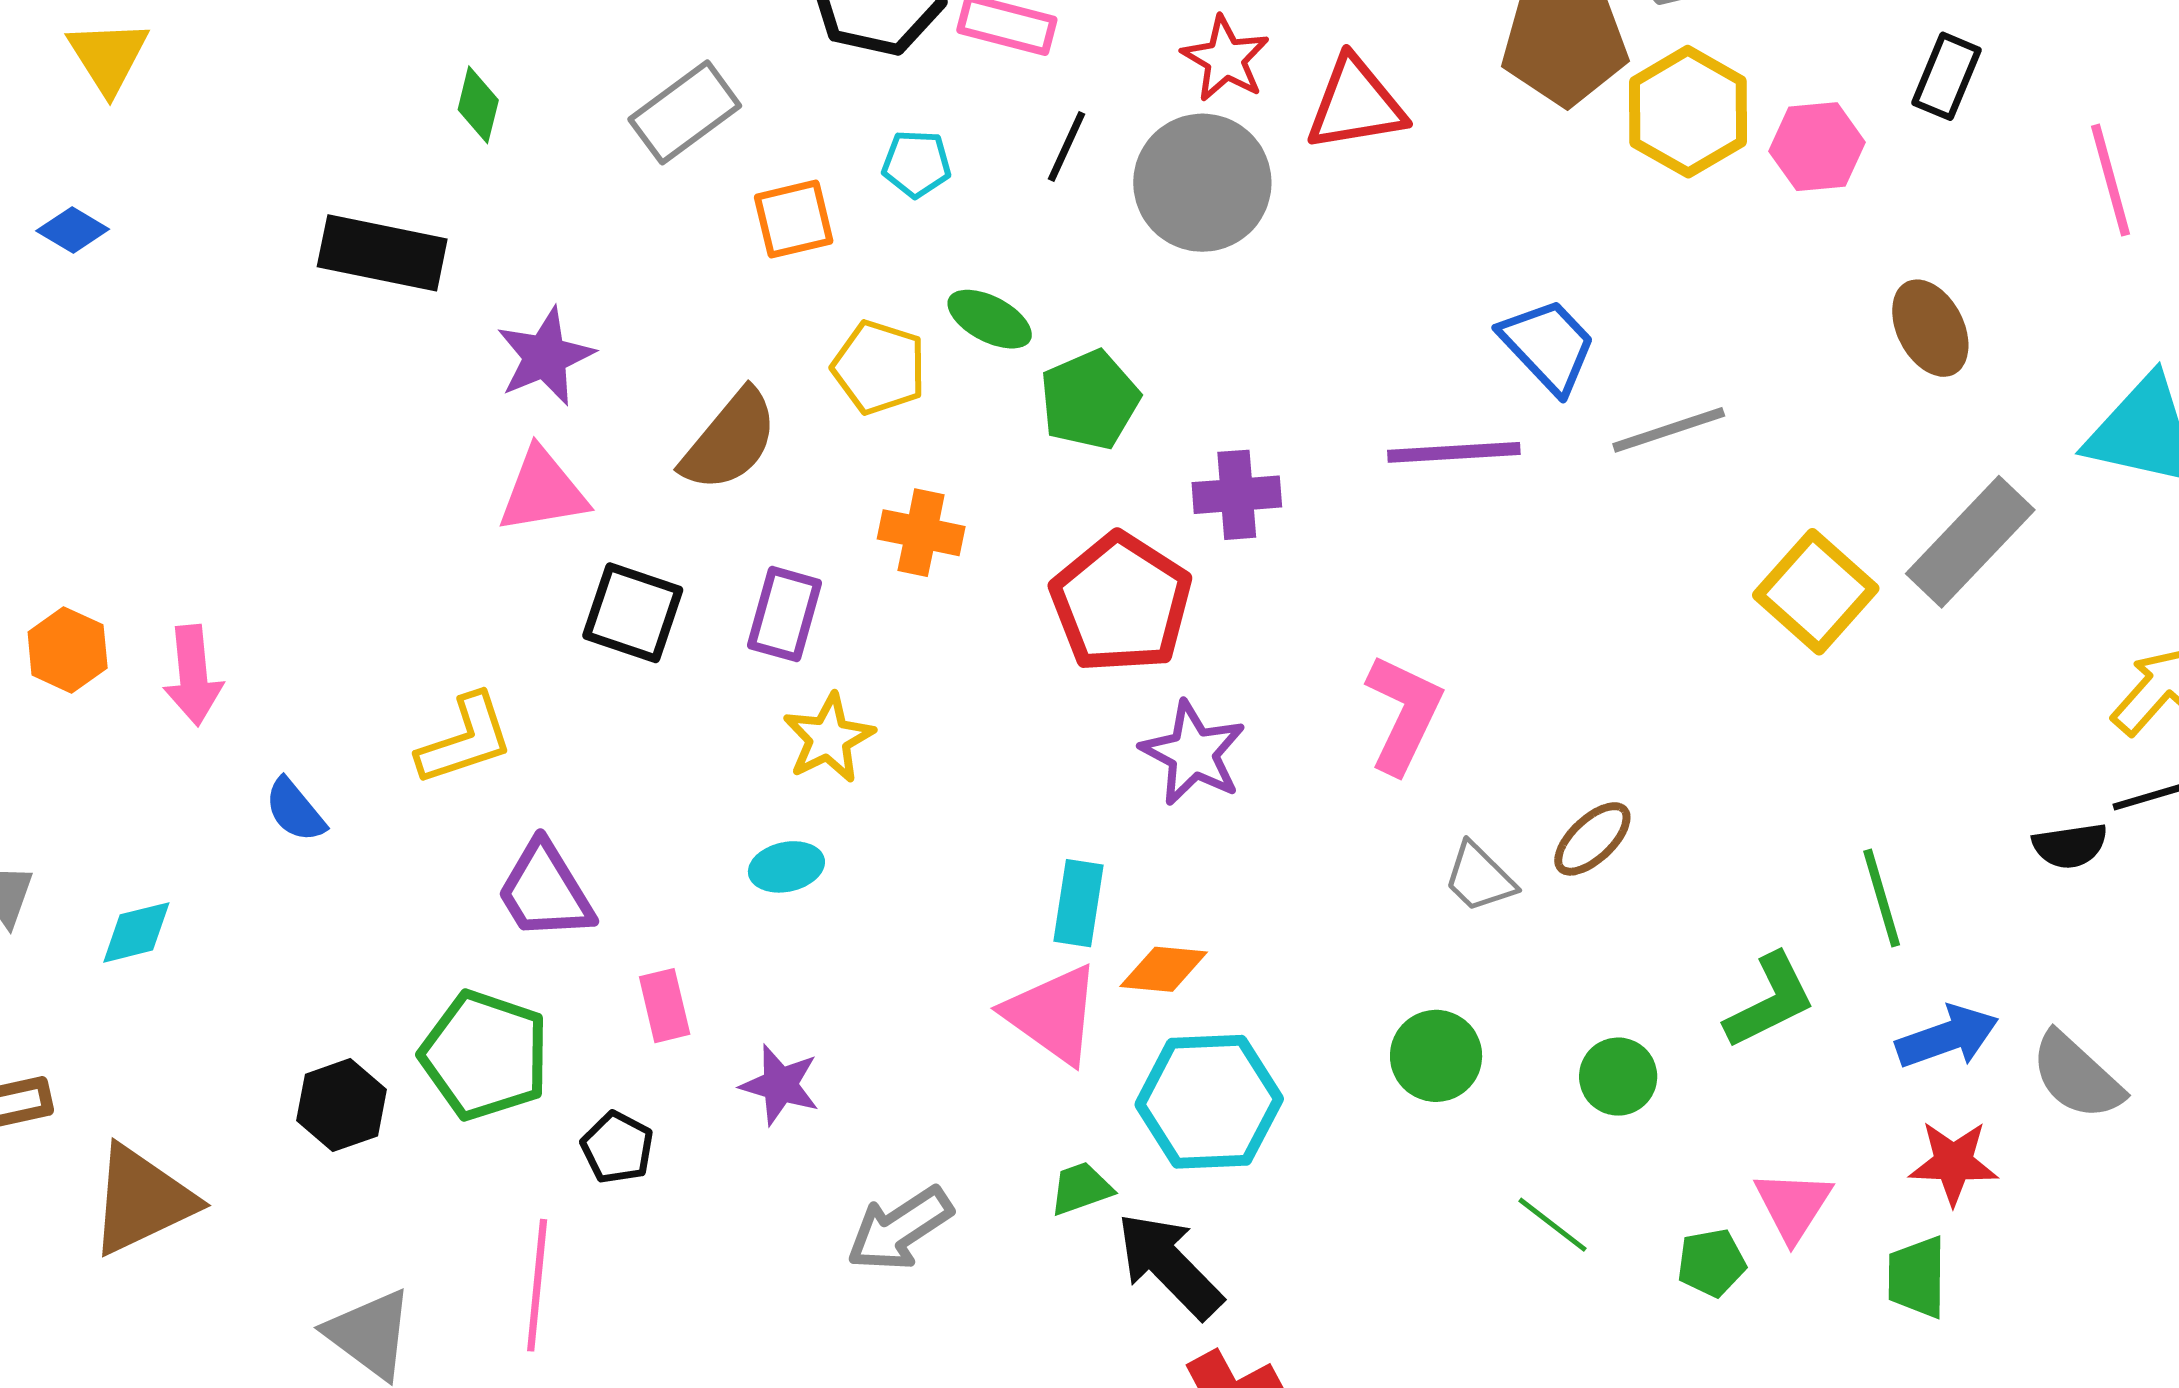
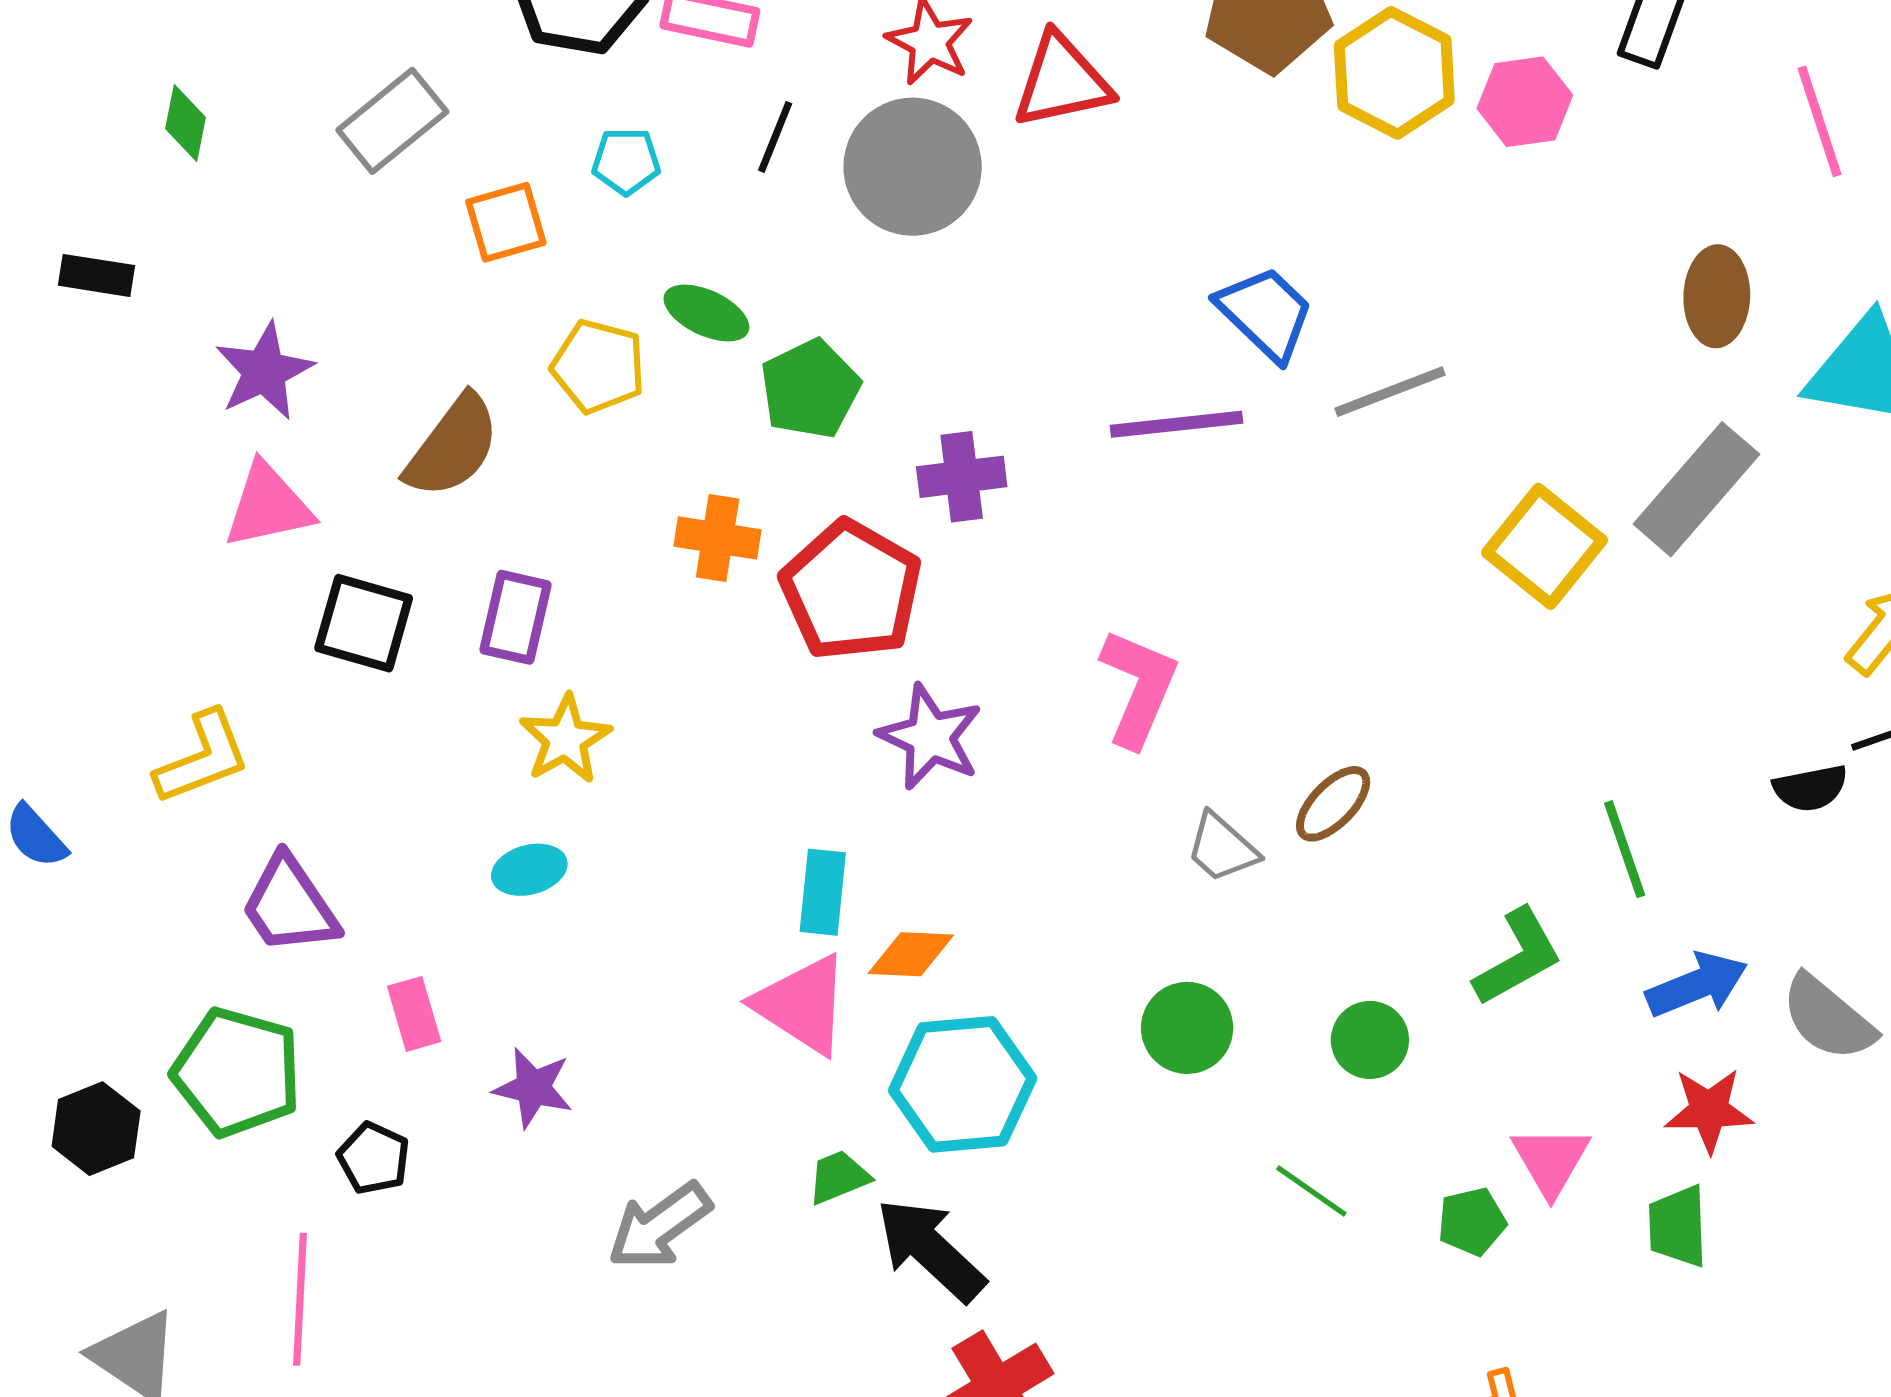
black rectangle: (382, 253) -> (97, 275), size x0.6
brown ellipse: (1930, 328) -> (1717, 296), moved, turned 32
orange cross: (921, 533) -> (718, 538), moved

